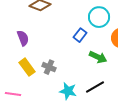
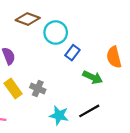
cyan circle: (99, 17) -> (56, 32), moved

